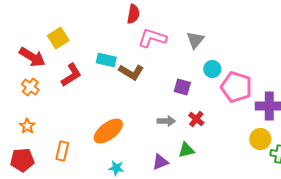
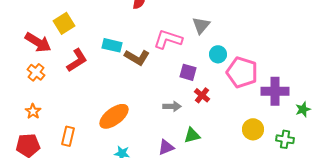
pink L-shape: (152, 38) -> (168, 39), moved
red cross: (196, 119) -> (202, 95), moved
yellow circle: (260, 139) -> (253, 129), moved

